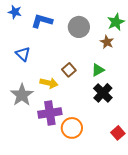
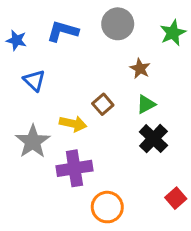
blue star: (15, 12) -> (16, 40), moved
gray circle: (79, 27) -> (118, 24), moved
brown star: (107, 42) -> (140, 69), moved
orange circle: (72, 128) -> (107, 207), moved

